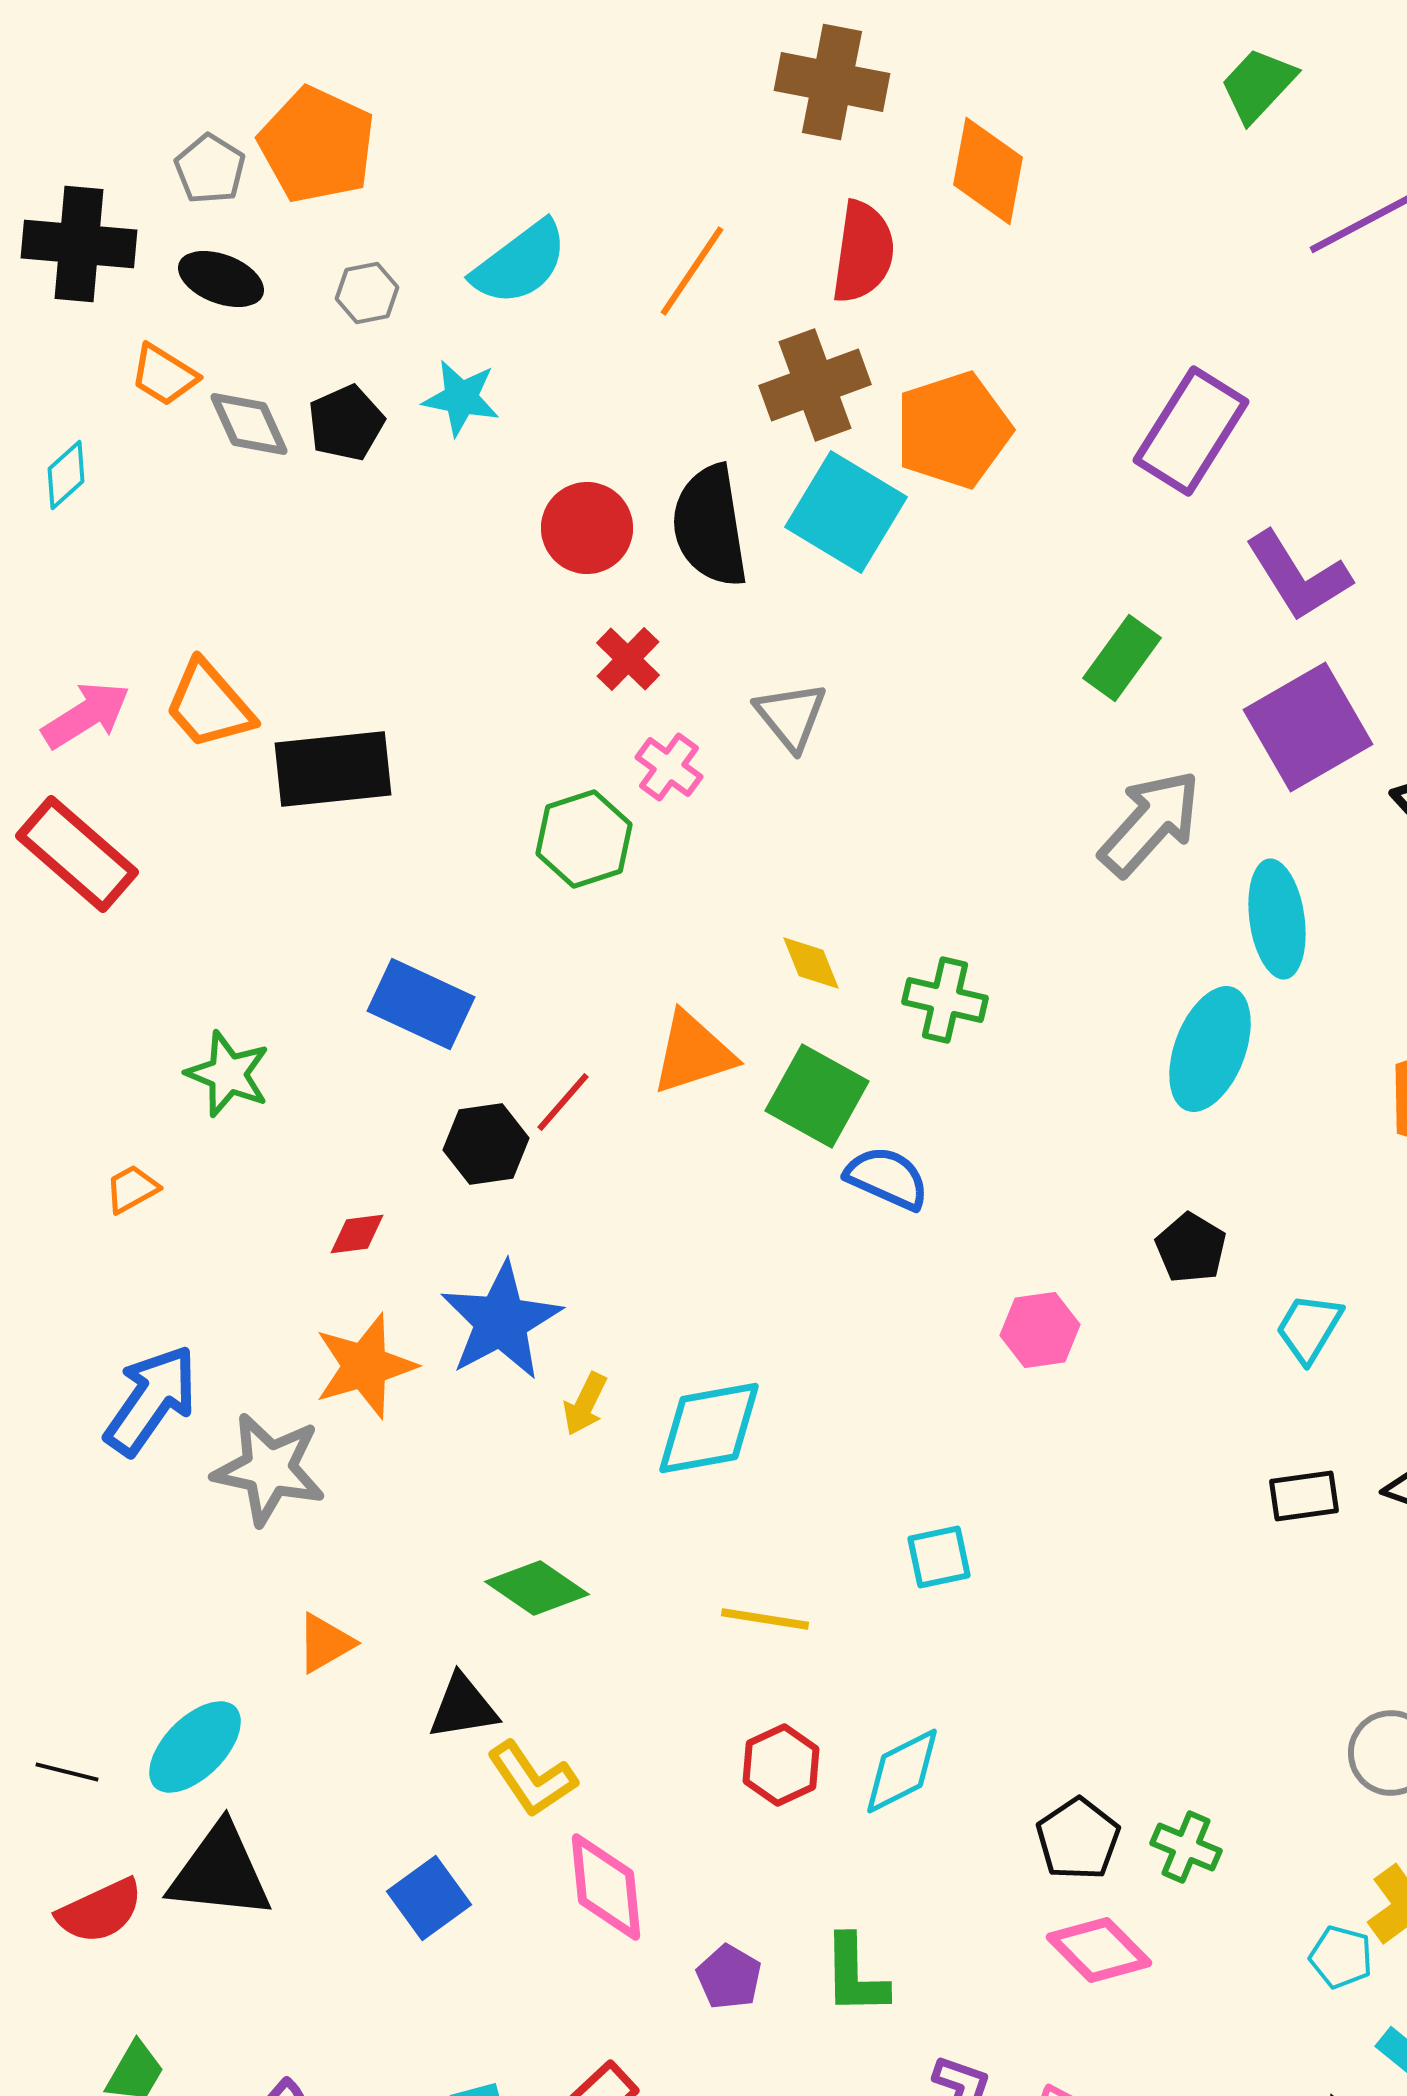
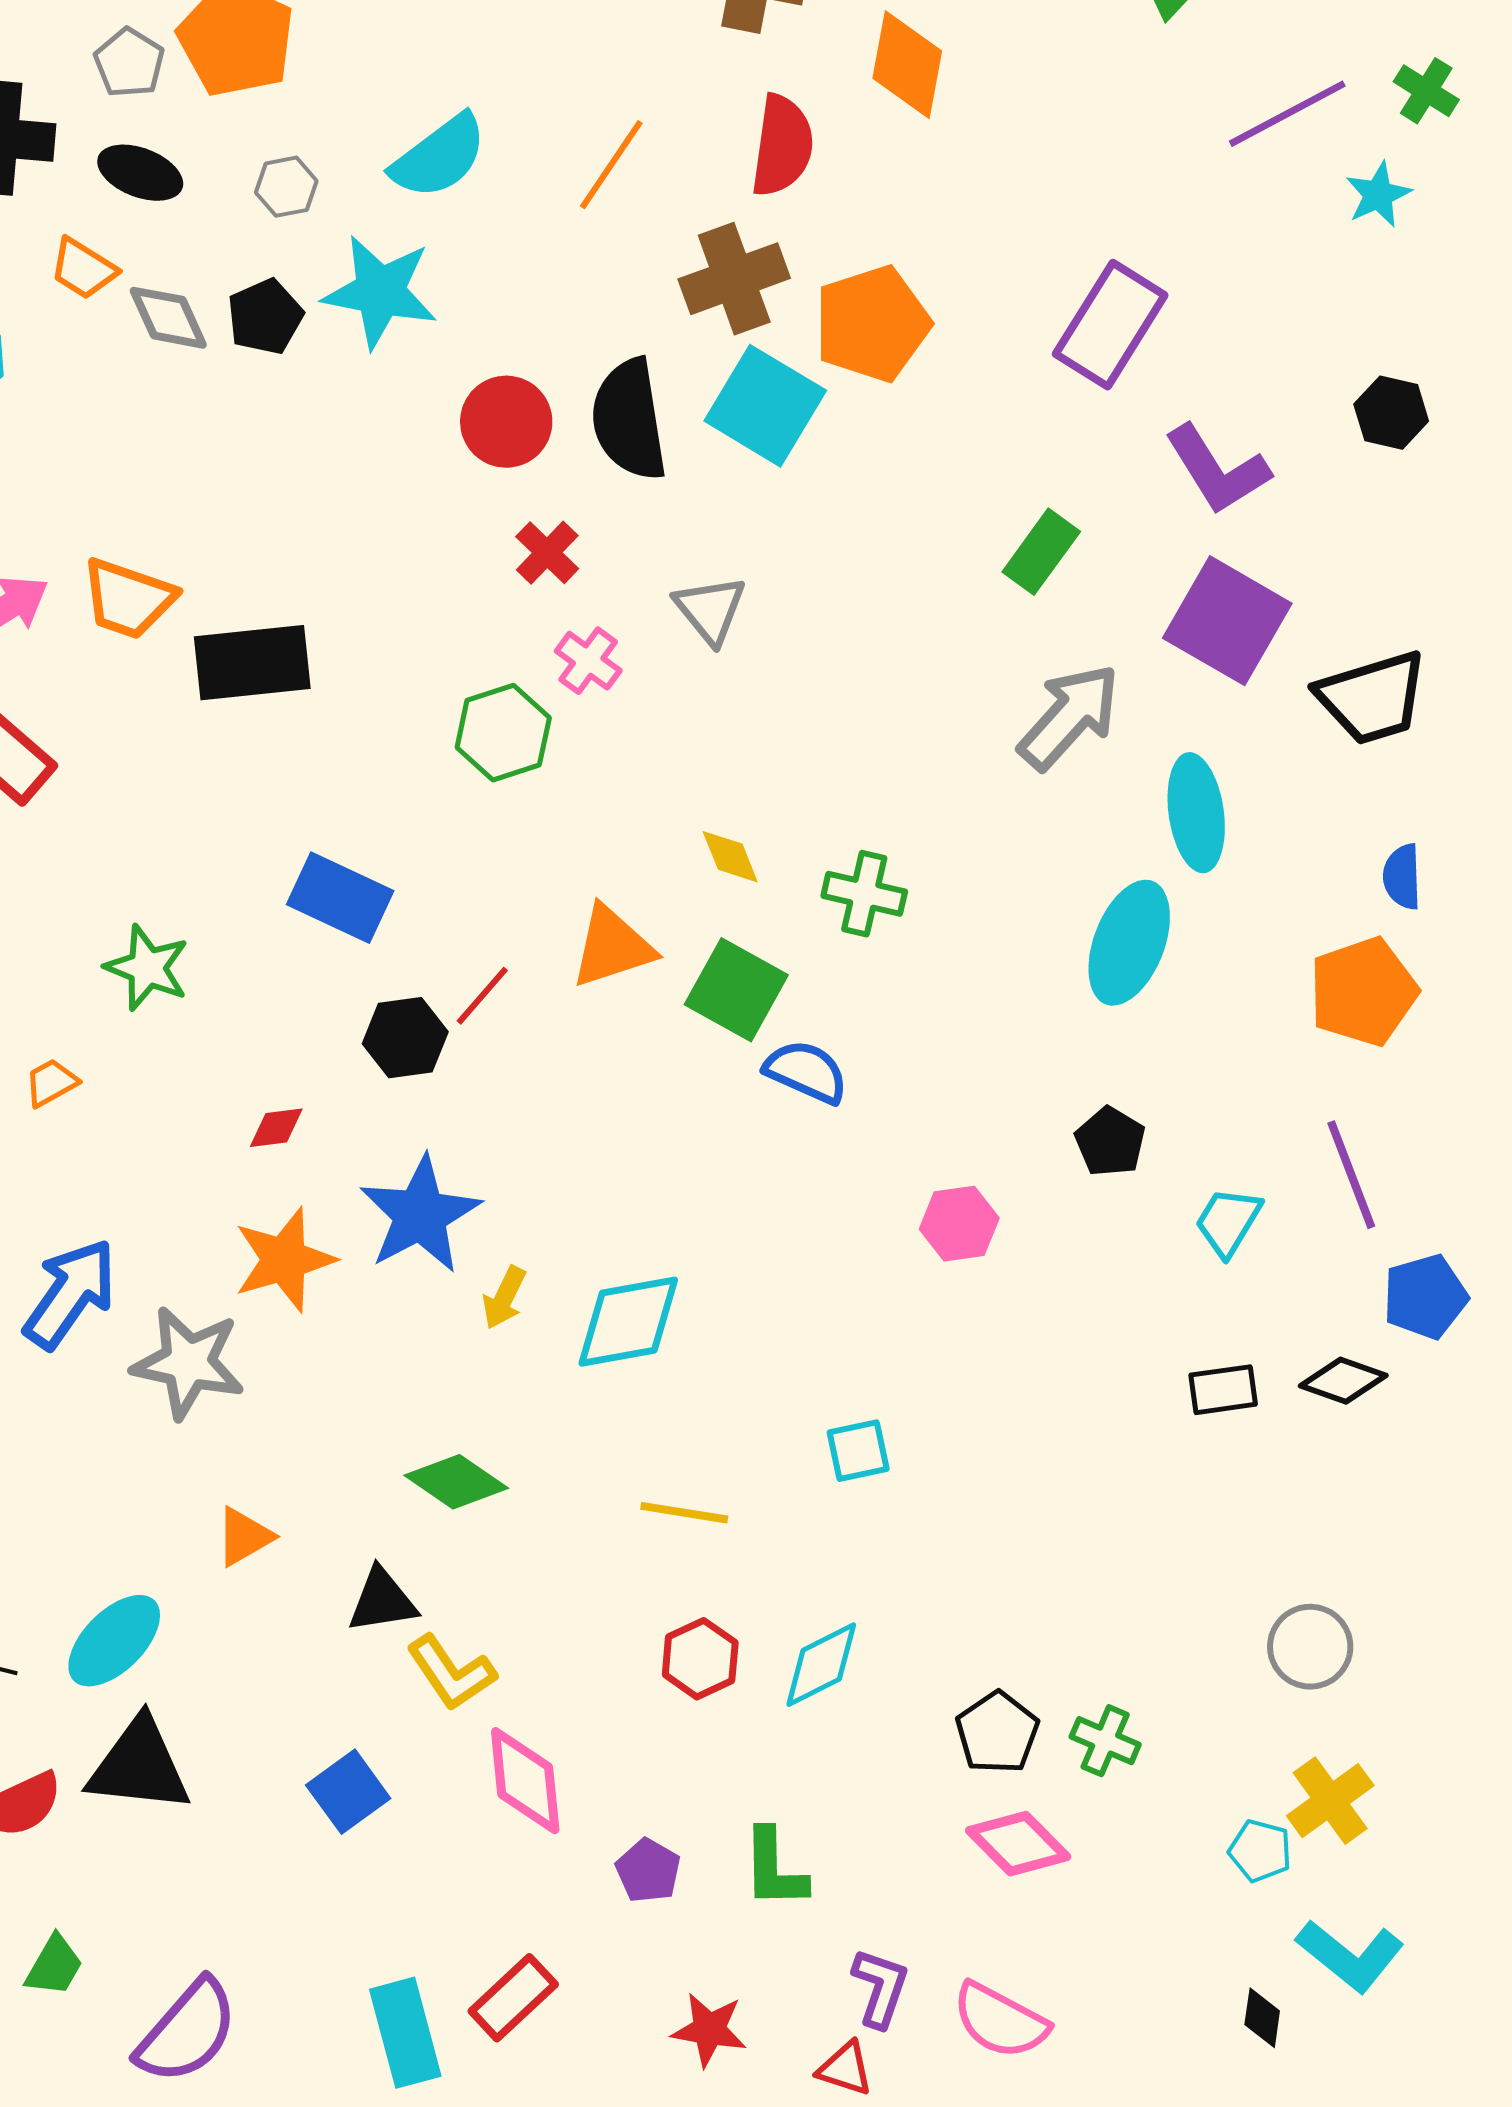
cyan star: (461, 398) -> (380, 292), size x1.5
orange trapezoid: (209, 705) -> (128, 599), turned -30
purple square: (1308, 727) -> (1227, 621), turned -30

